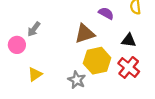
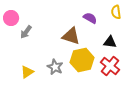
brown triangle: (85, 34) -> (71, 36), turned 36
pink circle: (17, 45) -> (11, 18), moved
gray star: (77, 80) -> (55, 67), moved

